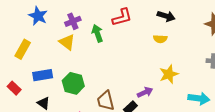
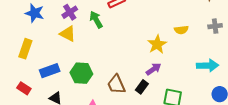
yellow semicircle: (160, 39) -> (181, 30), moved
yellow star: (169, 74) -> (157, 44), moved

